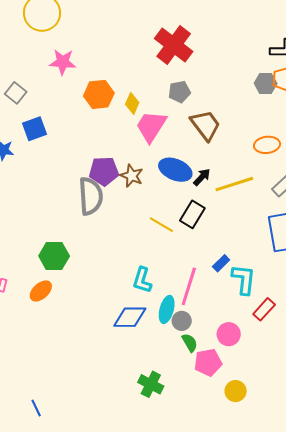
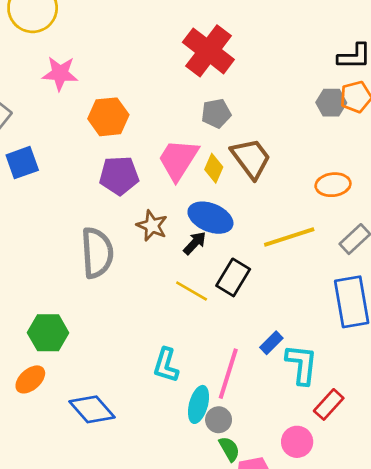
yellow diamond: (132, 103) -> (214, 168), moved
purple pentagon: (104, 171) -> (119, 176), moved
black arrow: (202, 177) -> (195, 243), moved
blue diamond: (130, 317) -> (92, 409), moved, turned 48
pink circle: (229, 334) -> (297, 442), moved

